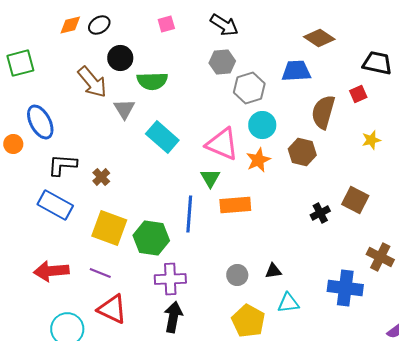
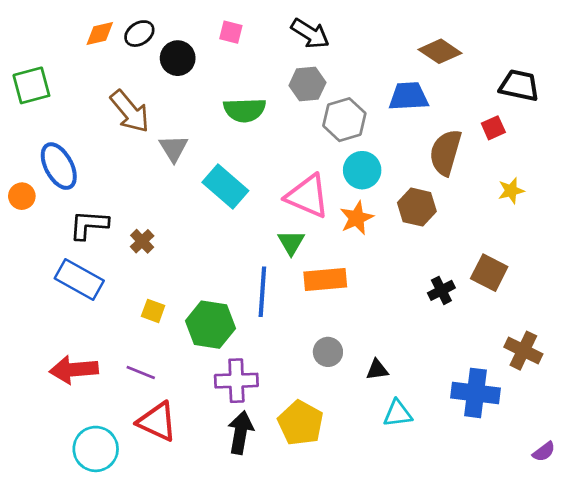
pink square: (166, 24) -> (231, 32), turned 30
black circle: (120, 58) -> (178, 58), moved
green semicircle: (152, 81) -> (245, 110), moved
yellow square: (109, 228) -> (153, 311), size x0.5
gray circle: (237, 275) -> (328, 352), moved
yellow pentagon: (248, 321) -> (301, 423), moved

